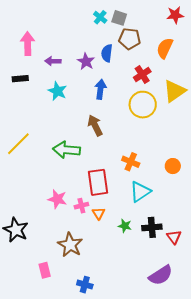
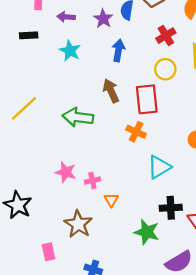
yellow circle: (143, 105) -> (165, 69), size x0.7
orange cross: (131, 162) -> (136, 132), moved
red rectangle: (98, 182) -> (147, 99), moved
orange triangle: (99, 213) -> (111, 200), moved
green star: (125, 226) -> (147, 232), moved, size x1.6

